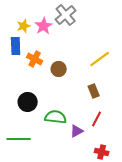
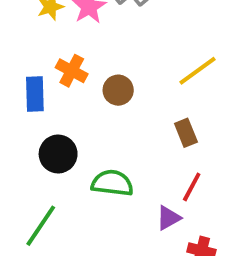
blue rectangle: (16, 46) -> (35, 94), moved
purple triangle: (77, 131) -> (168, 218), moved
green line: (19, 139) -> (41, 226), turned -55

